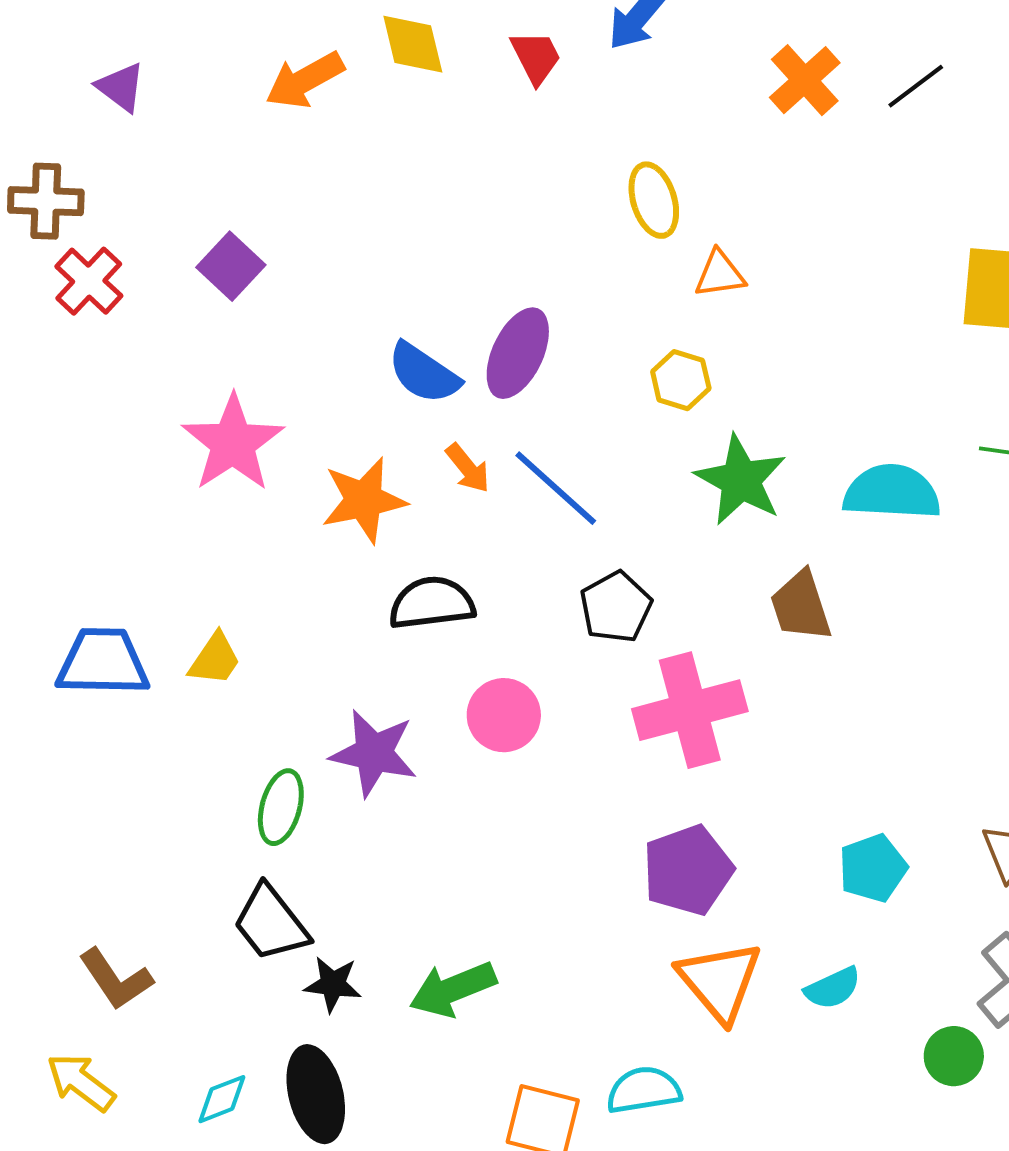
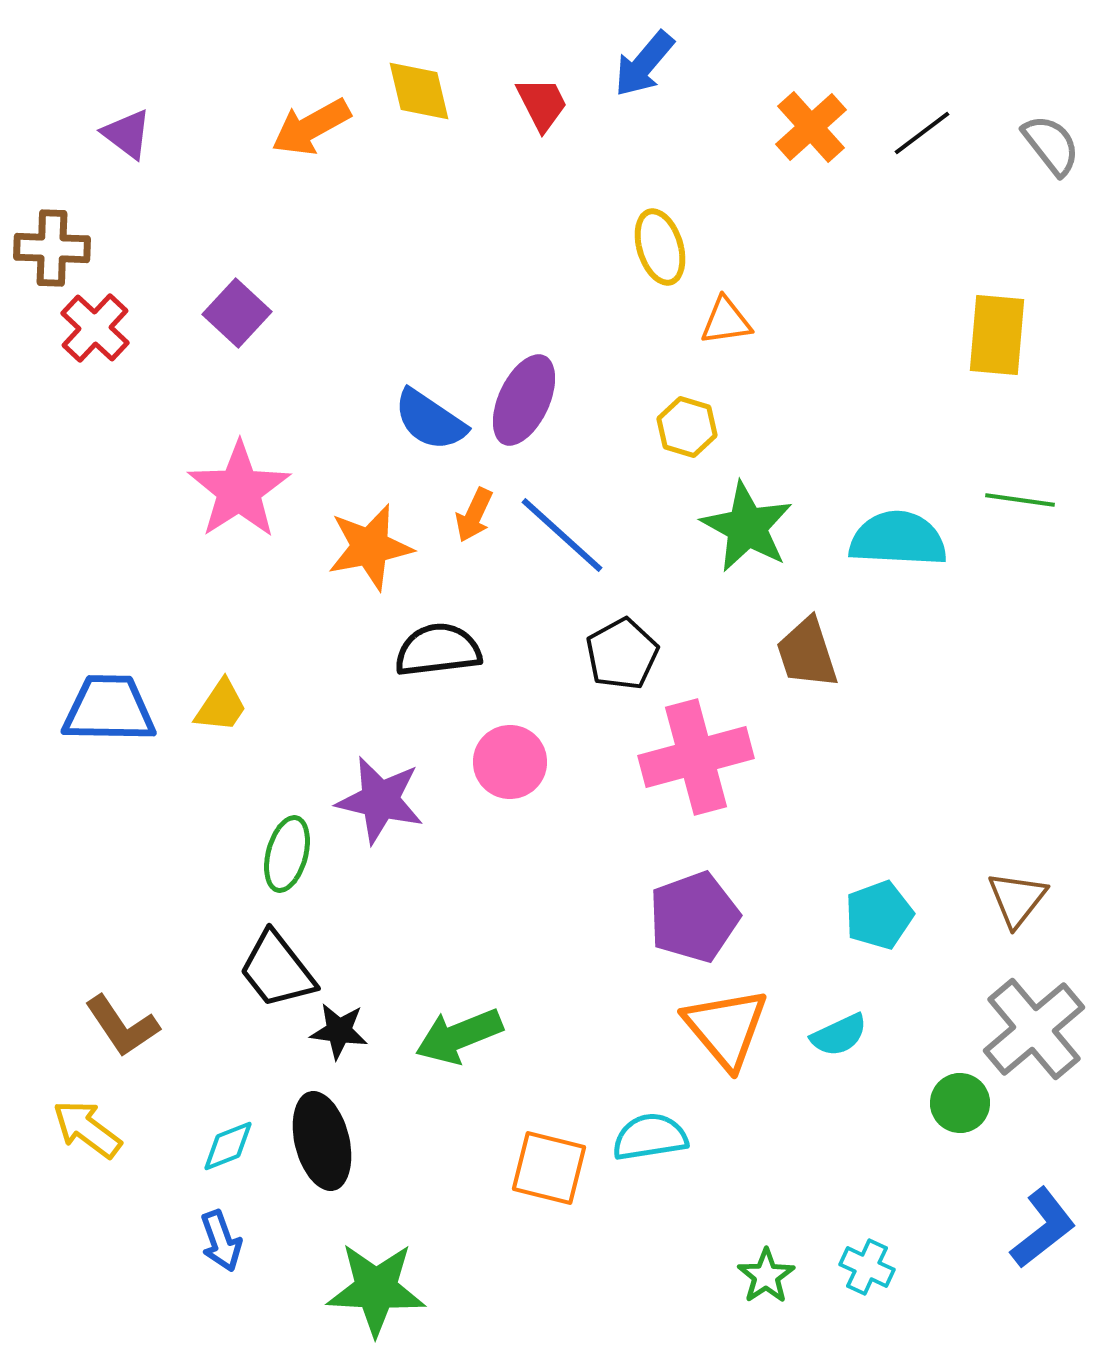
orange arrow: (468, 468) -> (474, 515), turned 64

